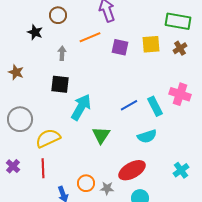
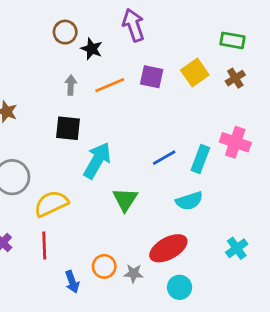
green rectangle: (178, 21) -> (233, 40), size x0.7
black star: (35, 32) -> (92, 49), moved
orange line: (90, 37) -> (110, 85), moved
yellow square: (151, 44) -> (195, 73), turned -30
cyan rectangle: (155, 106) -> (200, 159), turned 48

